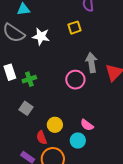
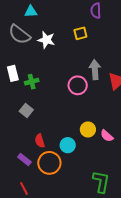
yellow circle: (55, 125) -> (88, 129), moved
pink semicircle: (87, 125) -> (107, 136), moved
cyan circle: (78, 141) -> (68, 145), moved

